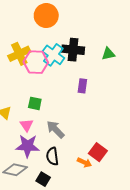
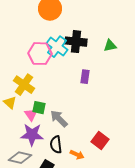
yellow cross: (19, 54) -> (24, 85), moved, turned -30
green square: (35, 103) -> (39, 108), moved
orange arrow: (84, 162) -> (77, 155), moved

